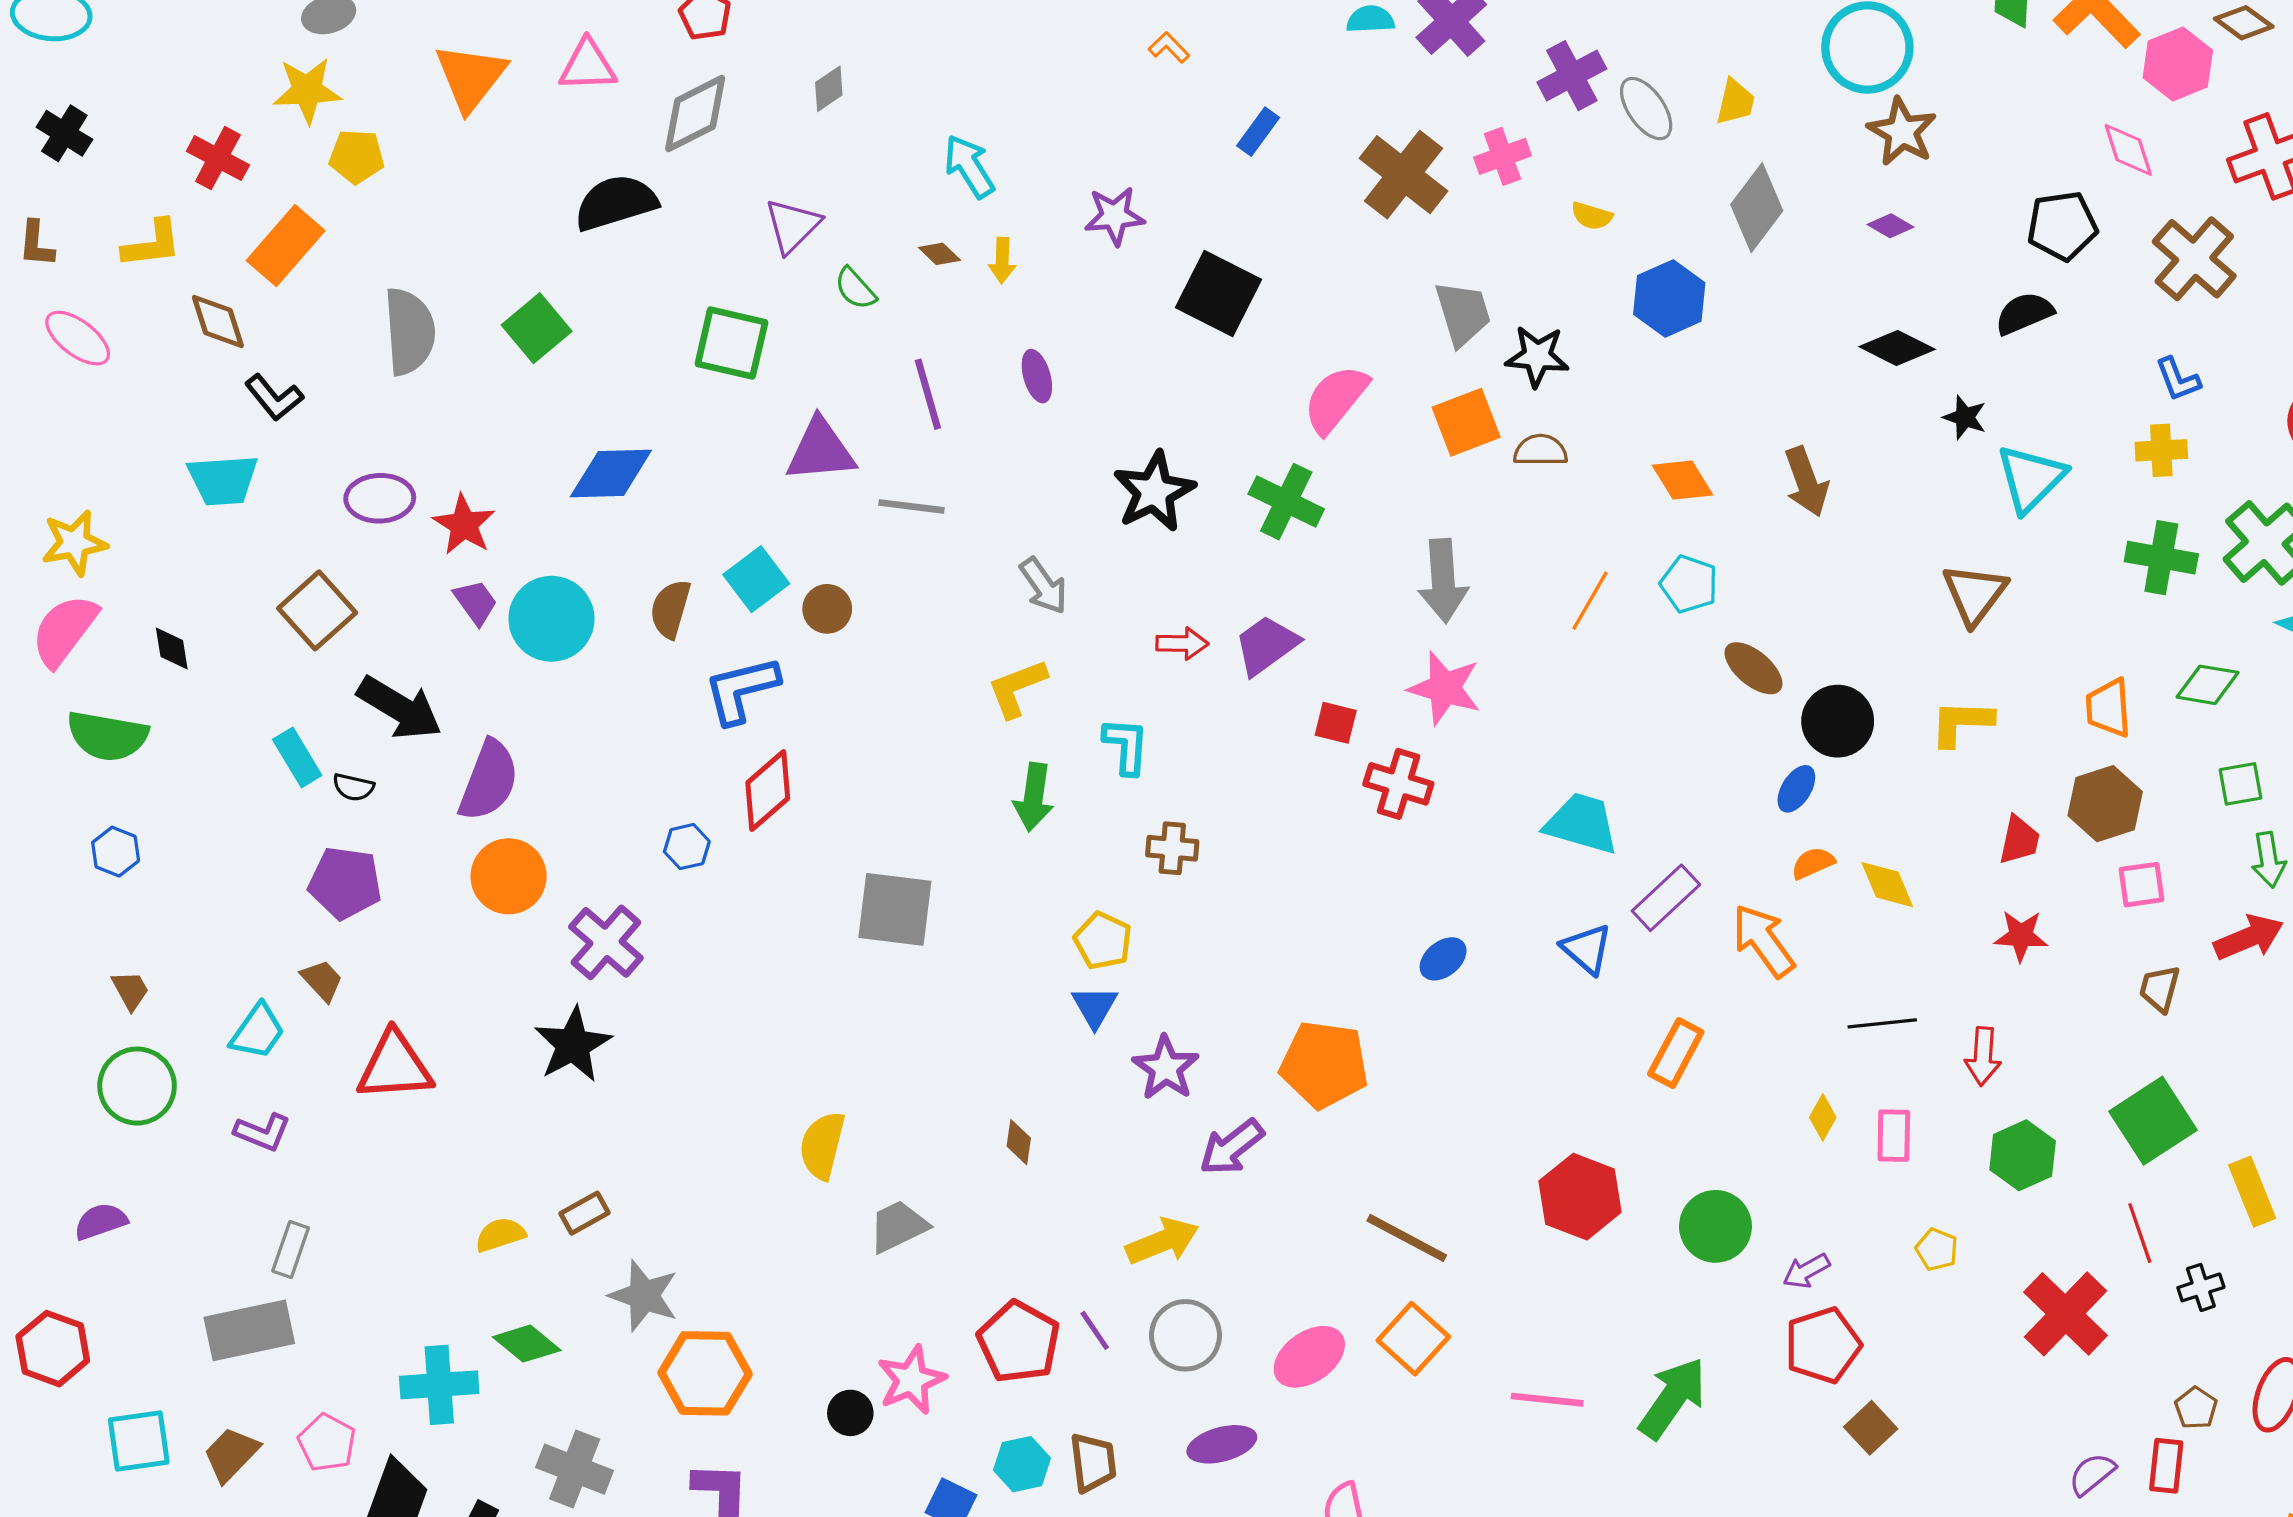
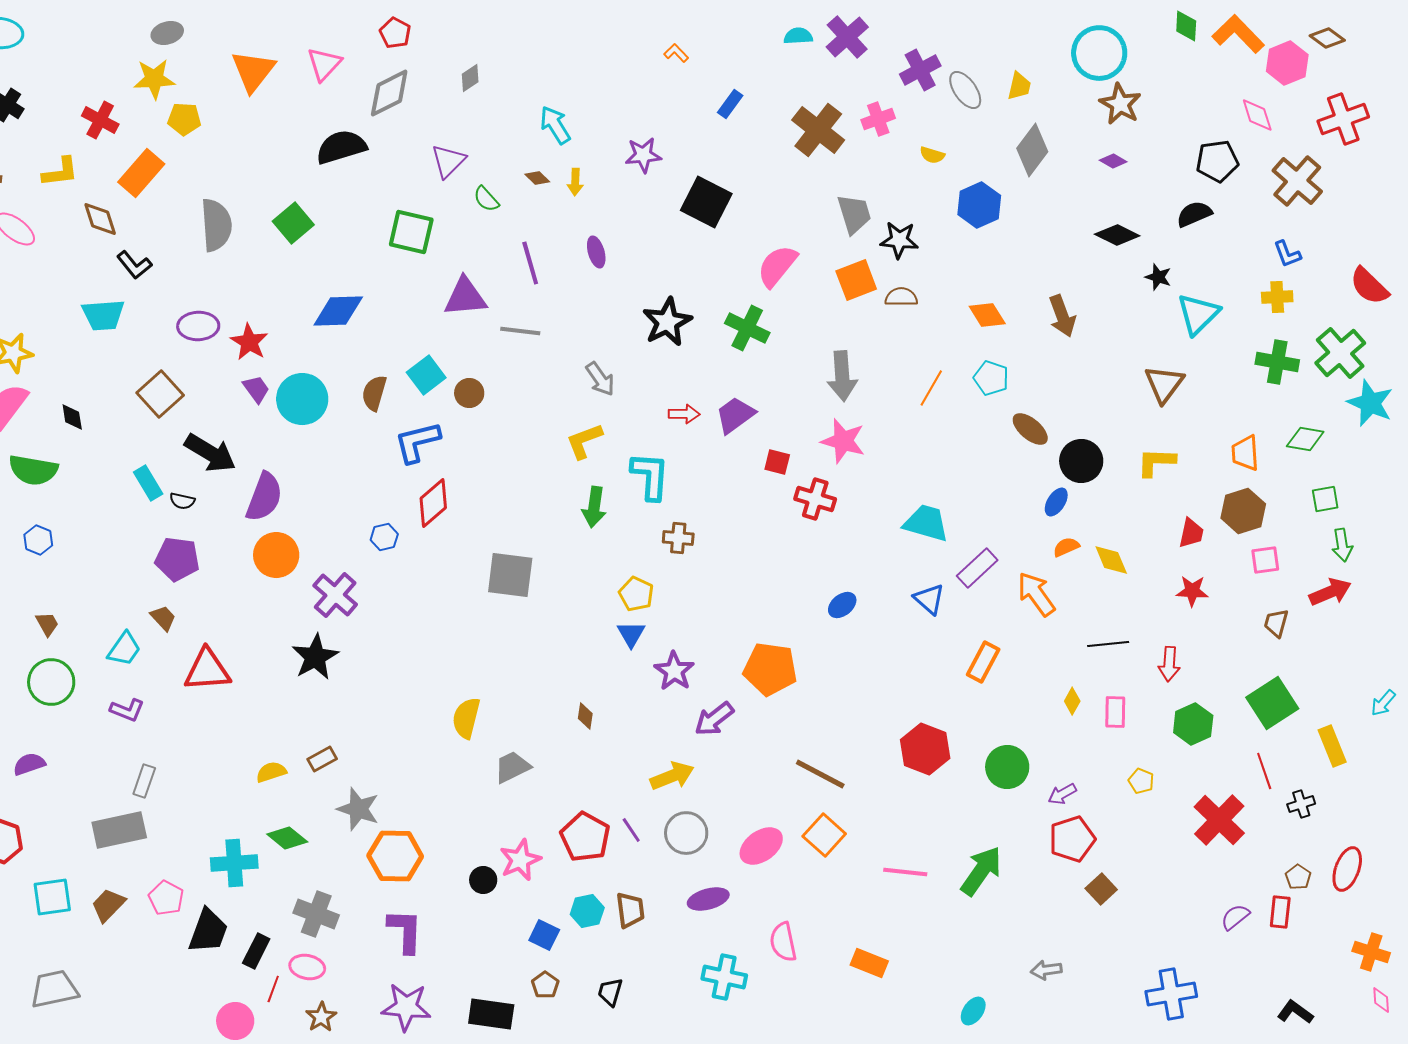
pink triangle: (588, 66) -> (324, 64), turned -45
cyan L-shape: (1126, 746) -> (650, 476), size x1.4

